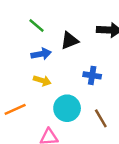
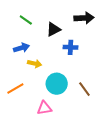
blue arrow: (41, 54) -> (21, 48), moved
blue cross: (92, 75) -> (71, 47), moved

